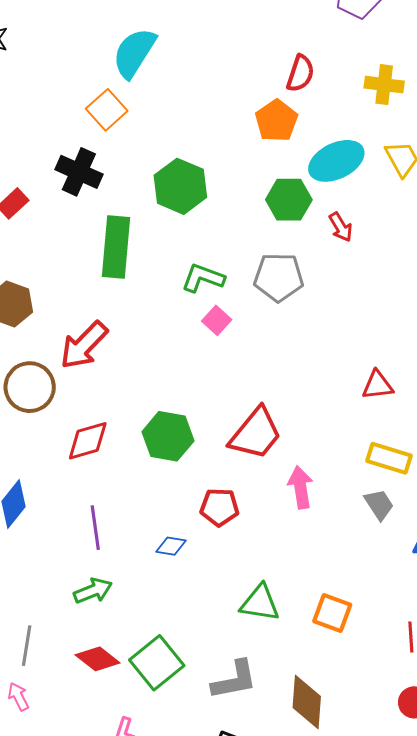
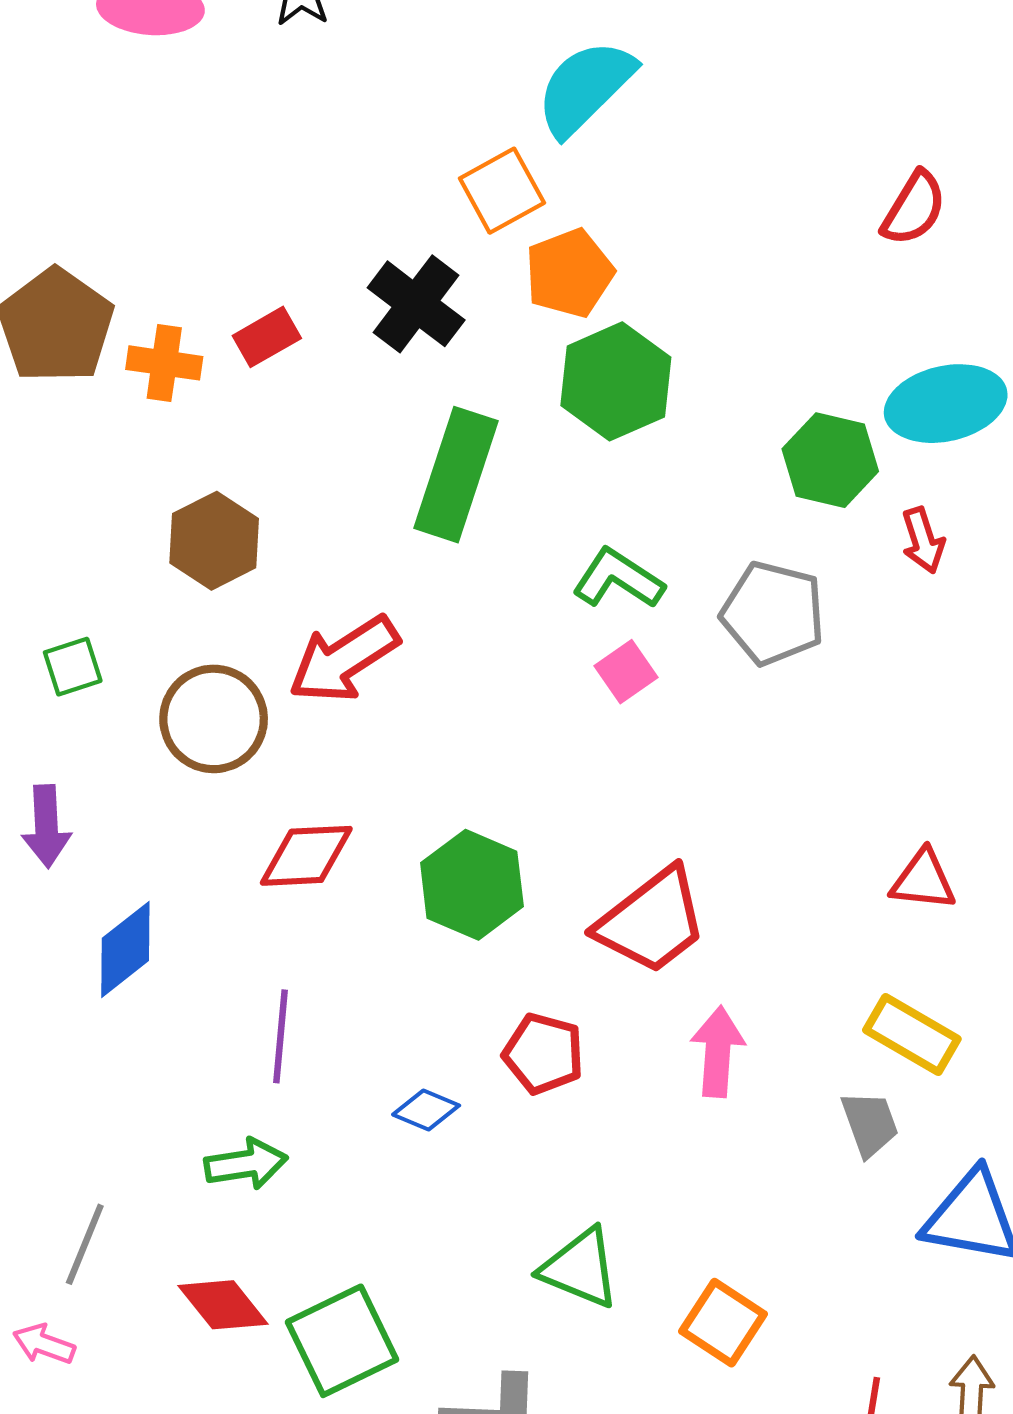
orange pentagon: (276, 121) -> (569, 273), moved
pink arrow: (18, 697) -> (44, 1344), turned -56

